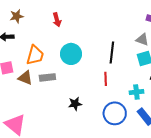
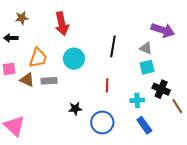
red arrow: (57, 20) -> (62, 24), size x1.6
black line: (112, 52) -> (113, 46), moved
blue circle: (115, 113) -> (102, 122), moved

